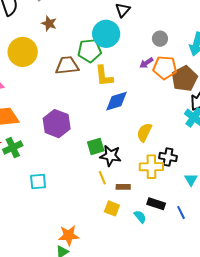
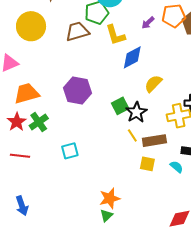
purple arrow: (146, 63) -> (148, 23), moved
yellow semicircle: (144, 132) -> (153, 84), moved, turned 30
black star: (111, 156) -> (136, 112), turned -30
brown rectangle: (123, 187) -> (154, 141), size x1.6

